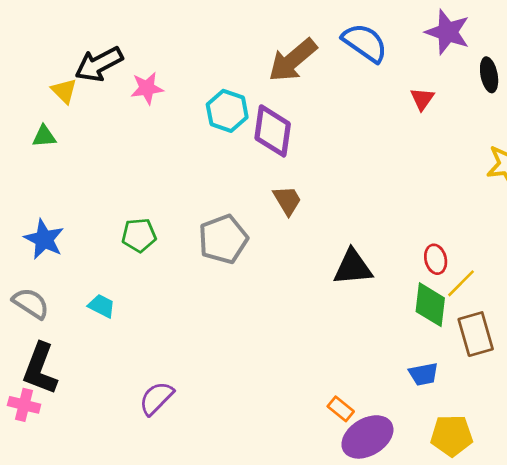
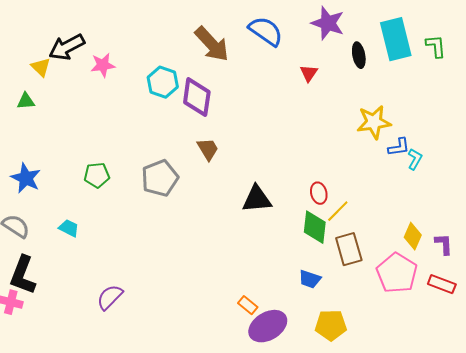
brown arrow: (293, 60) -> (212, 44), turned -93
blue trapezoid: (424, 374) -> (310, 279), turned 30

